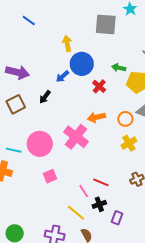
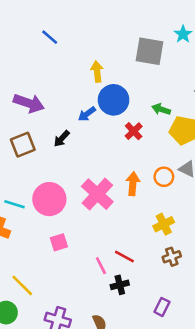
orange arrow: (96, 117) -> (133, 184), moved, turned 102
yellow cross: (129, 143) -> (164, 224), moved
yellow line: (76, 213) -> (22, 285), moved
purple rectangle: (117, 218) -> (162, 307), moved

